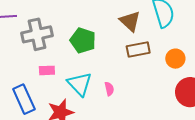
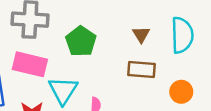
brown triangle: (130, 21) -> (141, 34), size x0.7
pink rectangle: (47, 70) -> (30, 64), size x1.8

